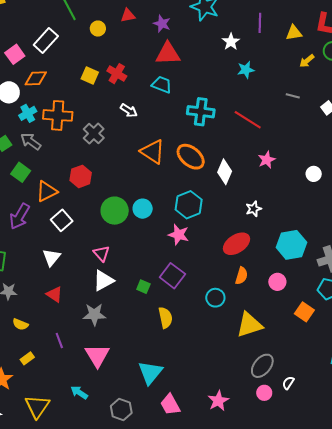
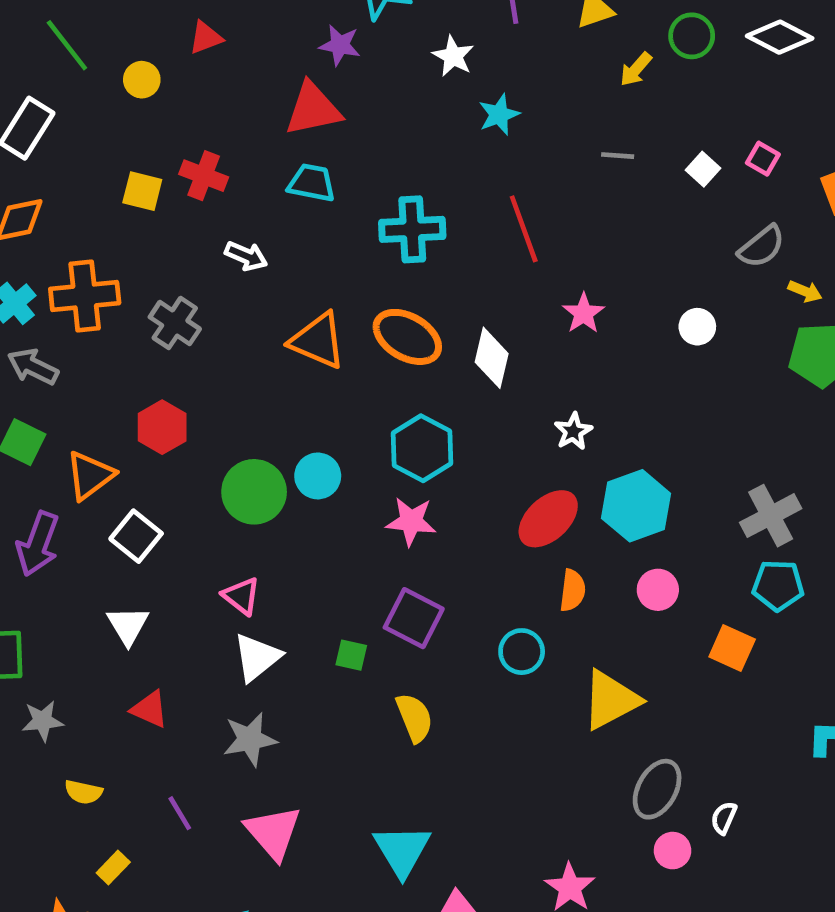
purple star: (162, 24) -> (340, 45), moved
red line: (248, 120) -> (524, 229), turned 48
cyan hexagon: (291, 245) -> (636, 506), moved

